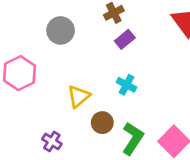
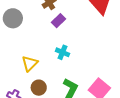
brown circle: (102, 123) -> (39, 88), moved

